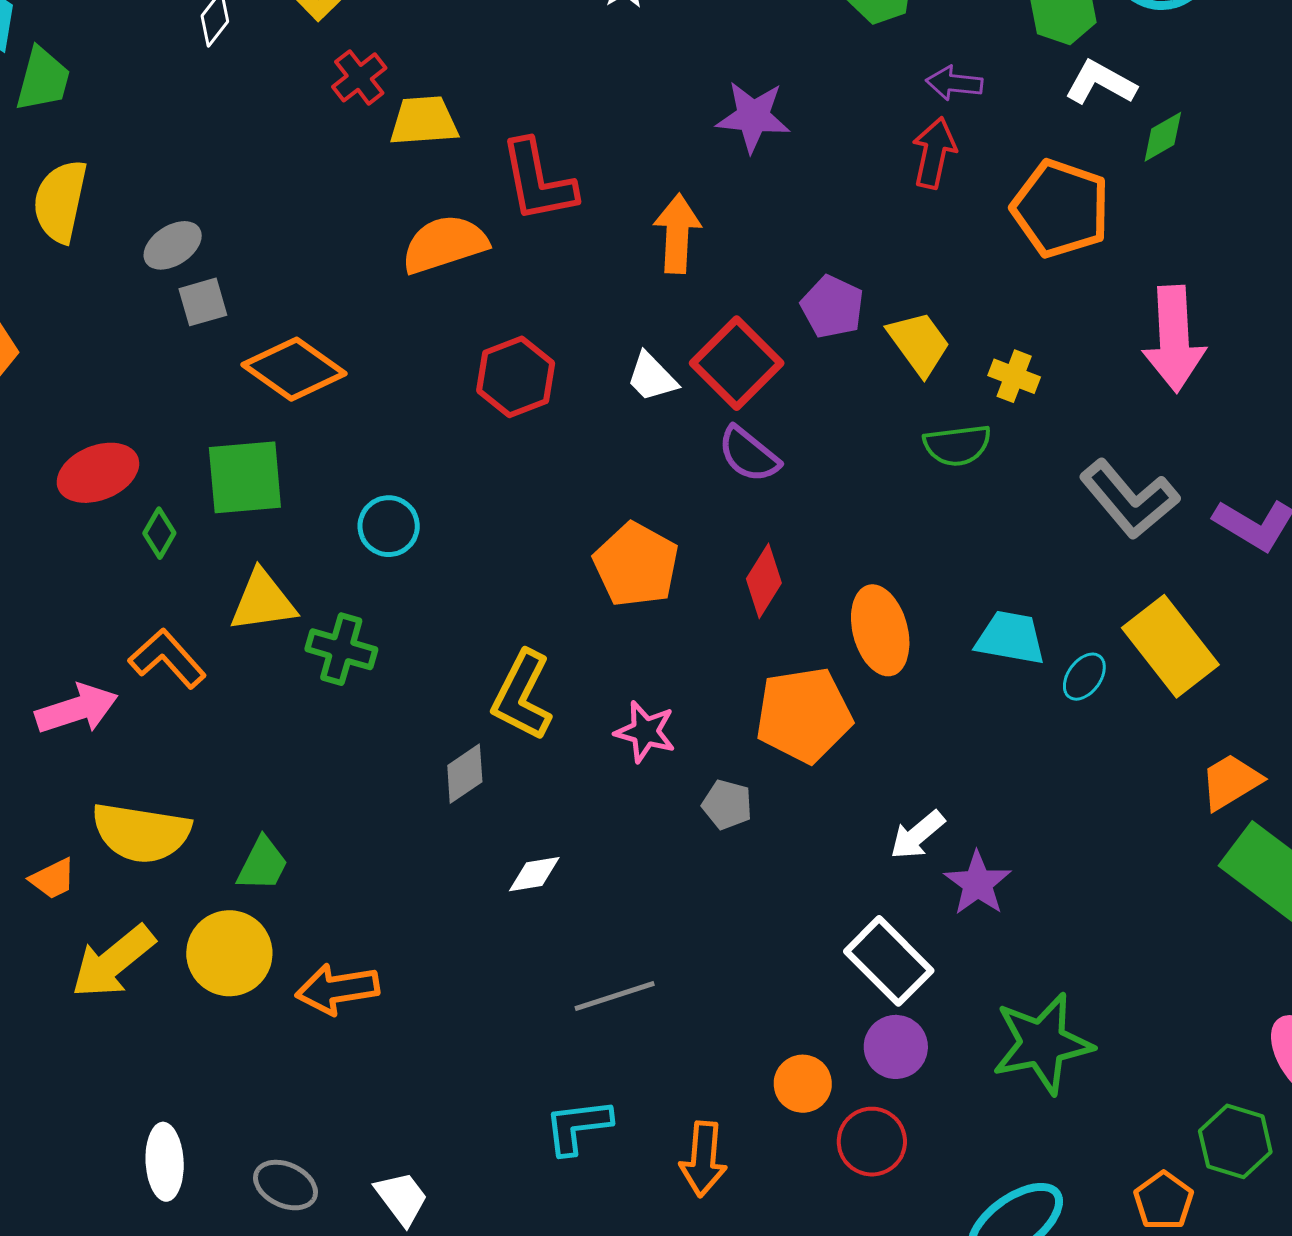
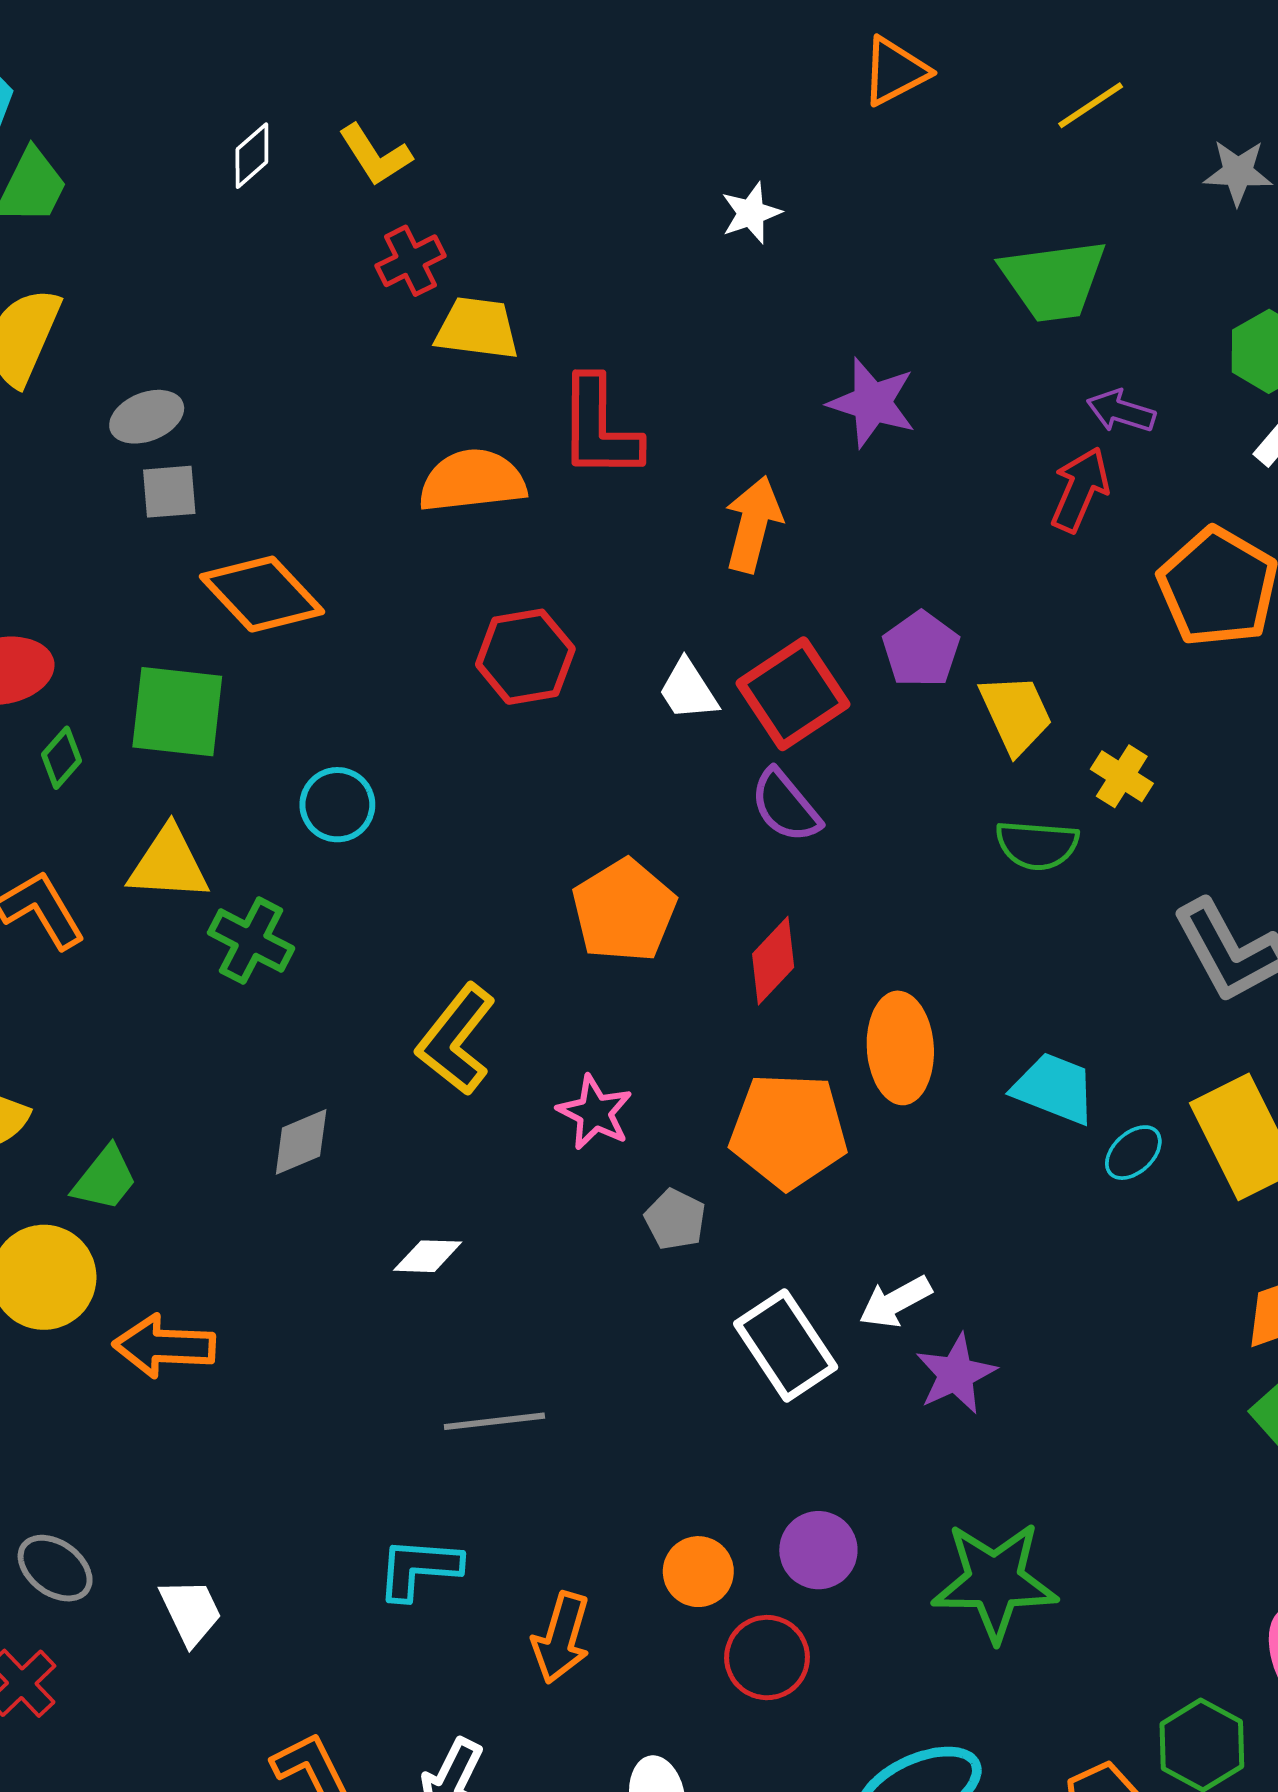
gray diamond: (465, 774) -> (301, 1142), moved
white rectangle: (889, 961) -> (786, 1345), moved

